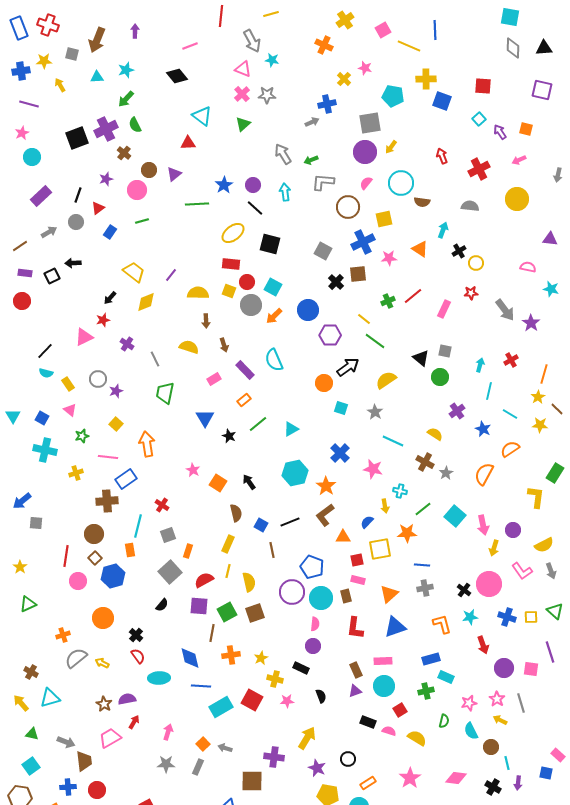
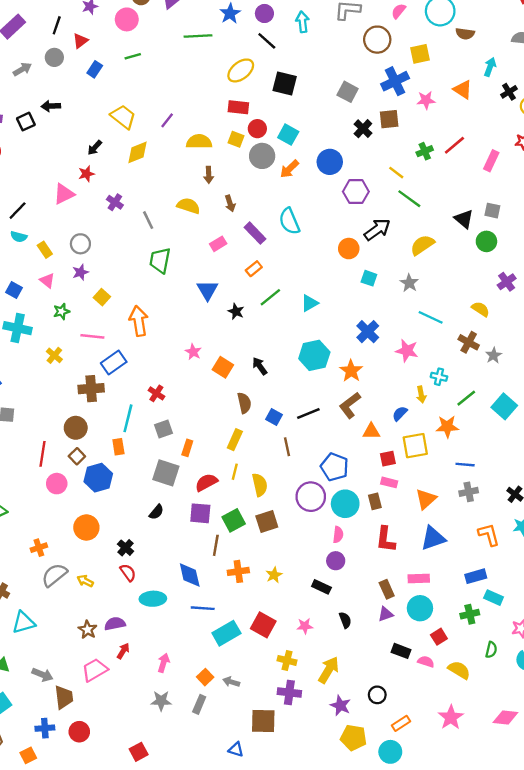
purple star: (116, 391) -> (80, 272), moved
yellow cross: (76, 473) -> (54, 355), turned -32
gray square: (170, 572) -> (166, 473), turned -30
yellow cross: (275, 679) -> (287, 660), moved

